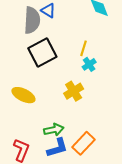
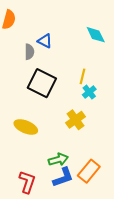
gray semicircle: (32, 20) -> (29, 52), size x0.6
black square: (42, 52) -> (42, 83), turned -32

